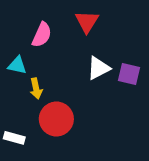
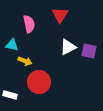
pink semicircle: (42, 35) -> (29, 24), turned -36
yellow arrow: (36, 88) -> (25, 61), turned -56

